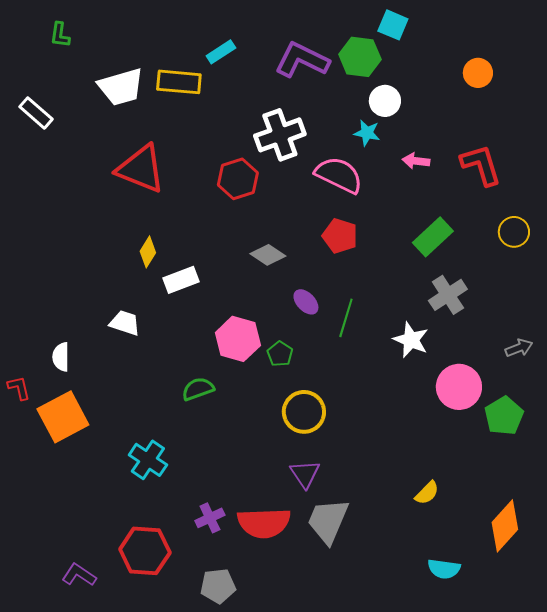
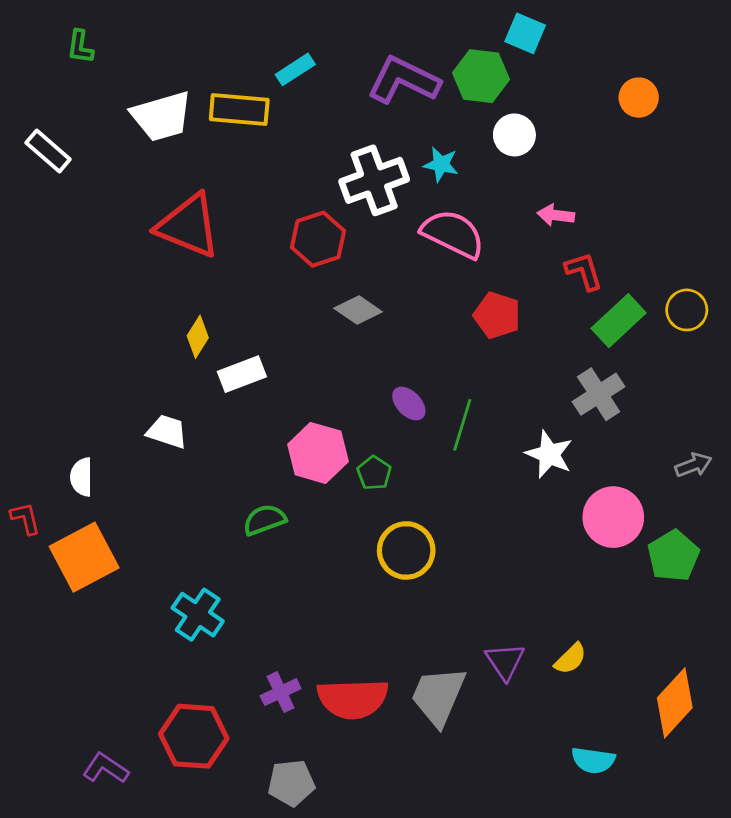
cyan star: (367, 133) -> (441, 164), moved
red L-shape: (481, 165) -> (584, 271), moved, size x0.7
red pentagon: (340, 236) -> (497, 315), moved
green rectangle: (433, 237) -> (619, 321), moved
gray diamond: (268, 255) -> (358, 310), moved
purple triangle: (305, 474) -> (505, 661), moved

